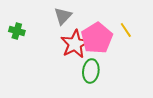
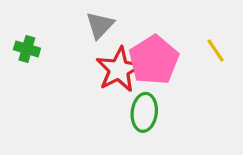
yellow line: (126, 30) -> (216, 51), moved

